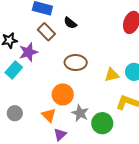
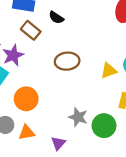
orange circle: (63, 94) -> (26, 99), moved
orange triangle: (49, 115) -> (27, 132), moved, turned -49

